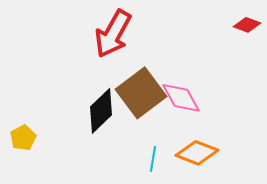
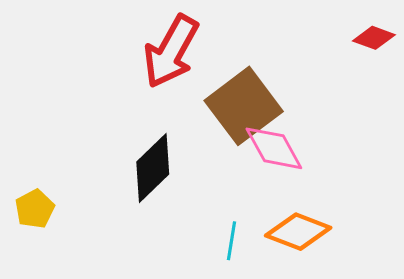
brown square: (141, 93) -> (244, 106), moved

